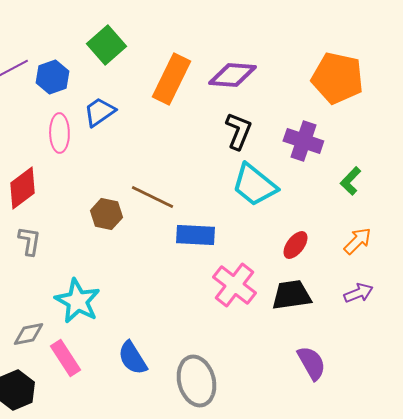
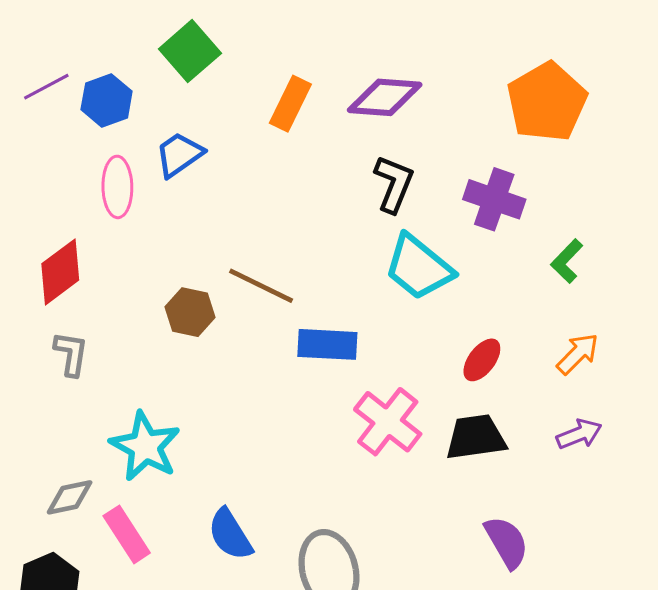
orange pentagon: (337, 78) -> (547, 102), turned 30
orange rectangle: (171, 79) -> (290, 104), size x0.7

